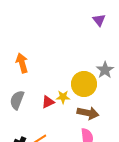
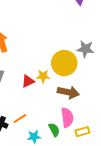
gray star: (105, 70) -> (85, 49), turned -30

